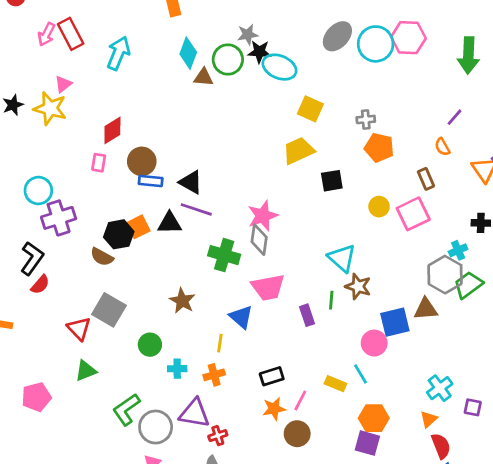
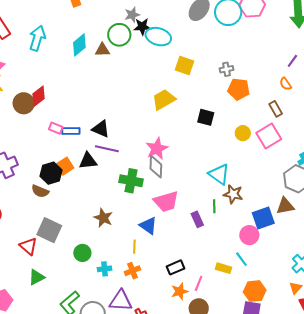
cyan diamond: (188, 53) -> (79, 45), moved, turned 35
yellow trapezoid: (298, 151) -> (164, 100), moved
brown circle: (142, 161) -> (24, 103), moved
pink rectangle: (99, 163) -> (56, 128), moved, turned -72
black square: (332, 181) -> (206, 117), turned 30

